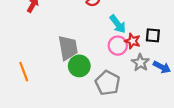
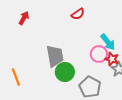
cyan arrow: (118, 24) -> (108, 42), moved
red star: (132, 41) -> (112, 59), moved

